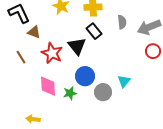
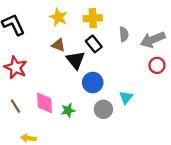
brown triangle: (34, 32) -> (58, 45), moved
red star: (52, 53) -> (16, 68), moved
brown line: (21, 57) -> (16, 106), moved
blue circle: (85, 76) -> (93, 83), moved

